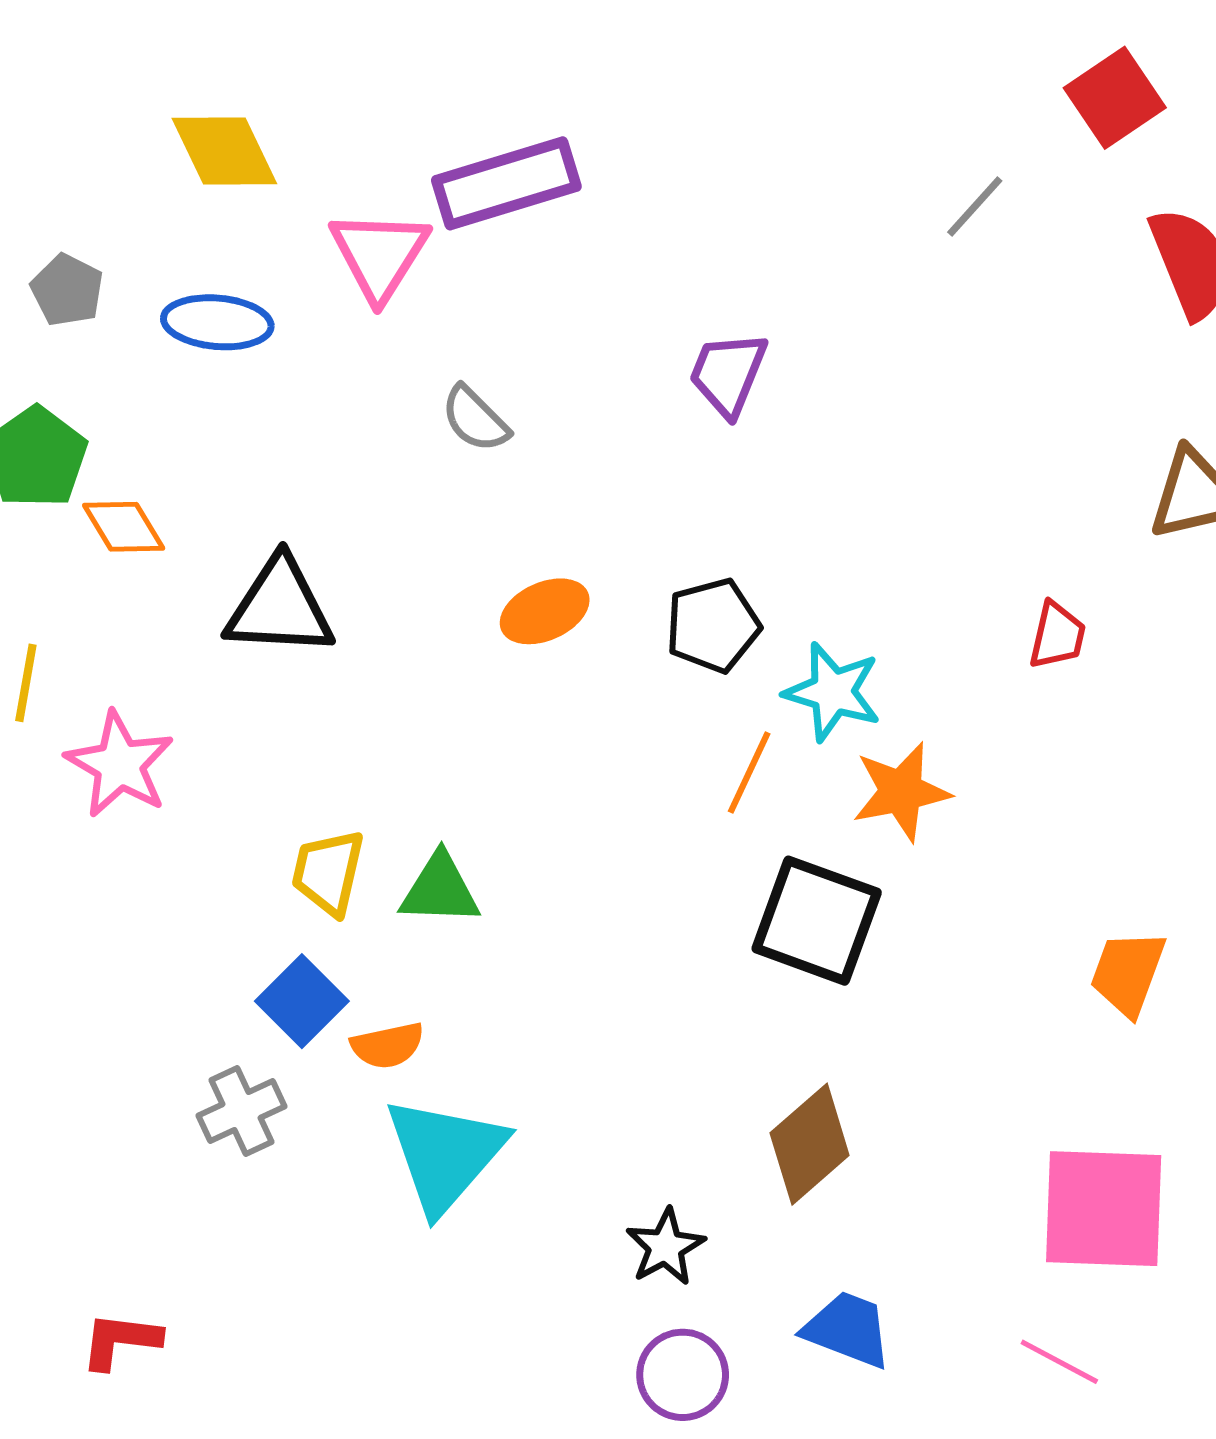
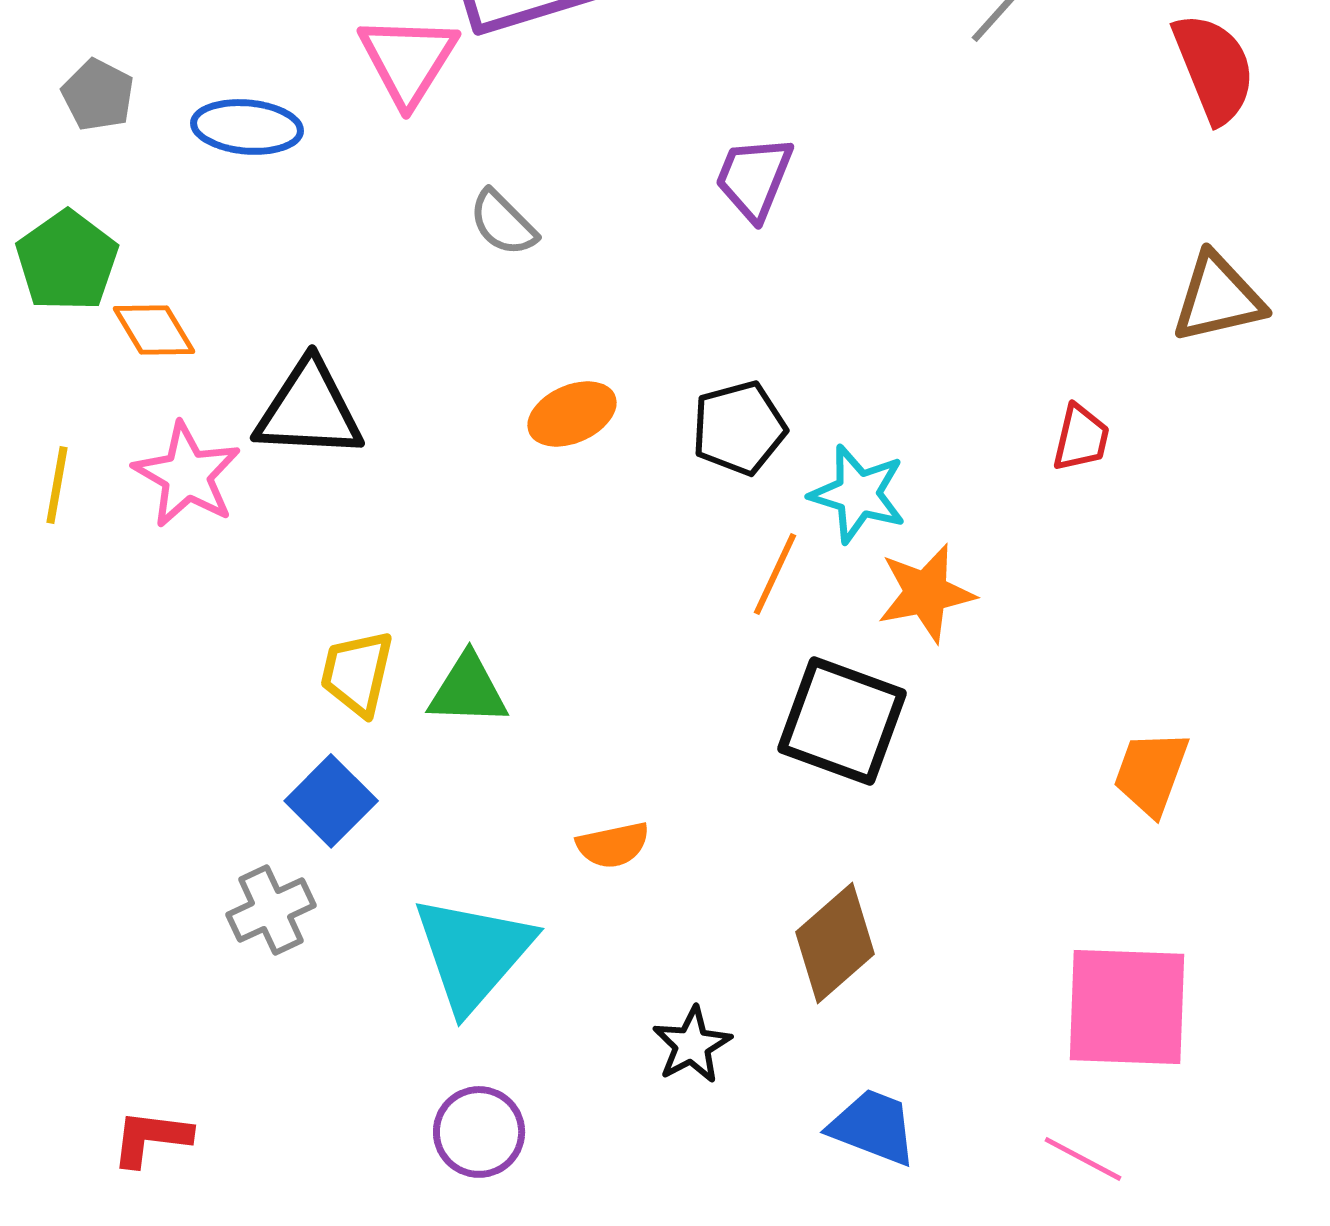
pink star: (120, 764) -> (187, 475), moved
orange semicircle: (388, 1045) -> (613, 845), moved
purple circle: (683, 1375) -> (479, 1132), moved

